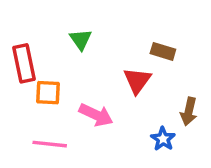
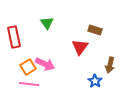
orange square: (48, 93) -> (28, 67), moved, turned -35
pink arrow: (96, 115) -> (45, 64), moved

